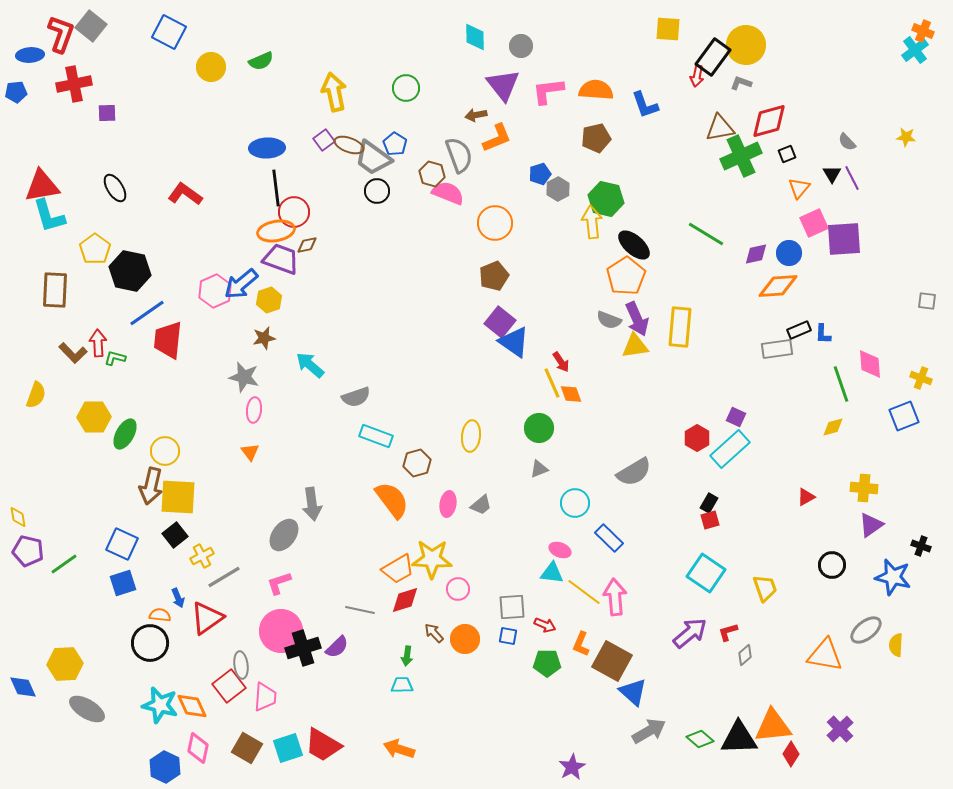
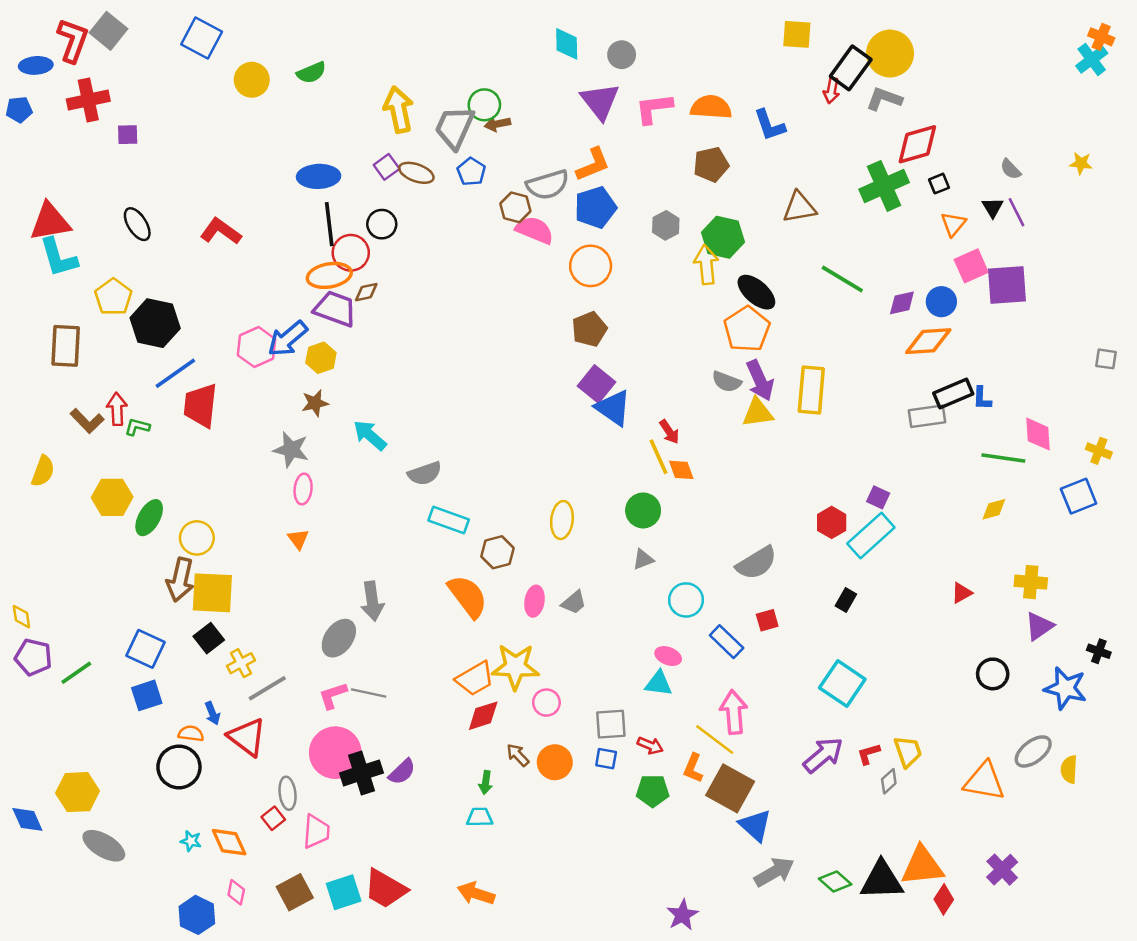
gray L-shape: (741, 83) -> (884, 99), size x1.4
brown arrow: (476, 115) -> (498, 124), moved
brown triangle: (720, 128) -> (799, 207), moved
gray semicircle: (459, 155) -> (548, 185), turned 93
gray trapezoid: (373, 158) -> (455, 127), moved, turned 78
blue pentagon: (540, 174) -> (595, 207), moved, size x1.6
black circle: (377, 191) -> (382, 224), moved
black rectangle: (799, 330) -> (953, 394), size x1.4
green line: (841, 384) -> (1003, 458), turned -63
red square: (710, 520) -> (767, 620), moved
yellow trapezoid: (765, 588) -> (908, 751), moved
yellow line: (584, 592) -> (715, 740), moved
gray line: (360, 610) -> (369, 693), moved
red triangle: (207, 618) -> (247, 737), turned -48
red square: (229, 686) -> (273, 818), size x0.6
cyan star: (160, 705) -> (191, 841), size x0.5
pink diamond: (198, 748) -> (236, 892), size x0.7
brown square: (247, 748) -> (295, 892), turned 32

